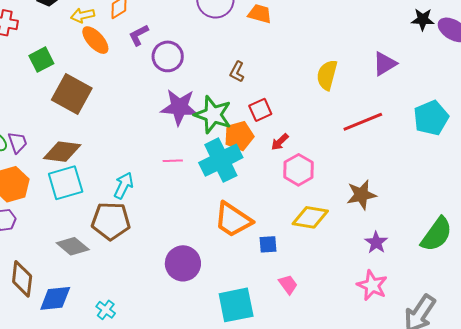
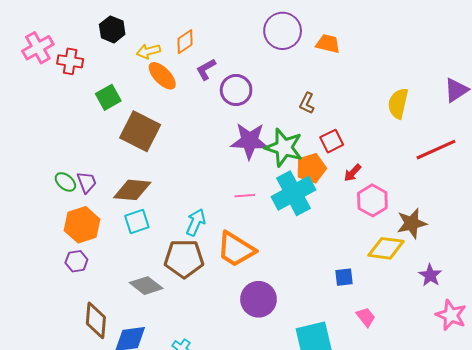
cyan square: (66, 183) -> (137, 221), size x0.7
brown star: (361, 195) -> (412, 223), moved
orange trapezoid: (233, 220) -> (236, 249), moved
purple star: (376, 242) -> (430, 275), moved

